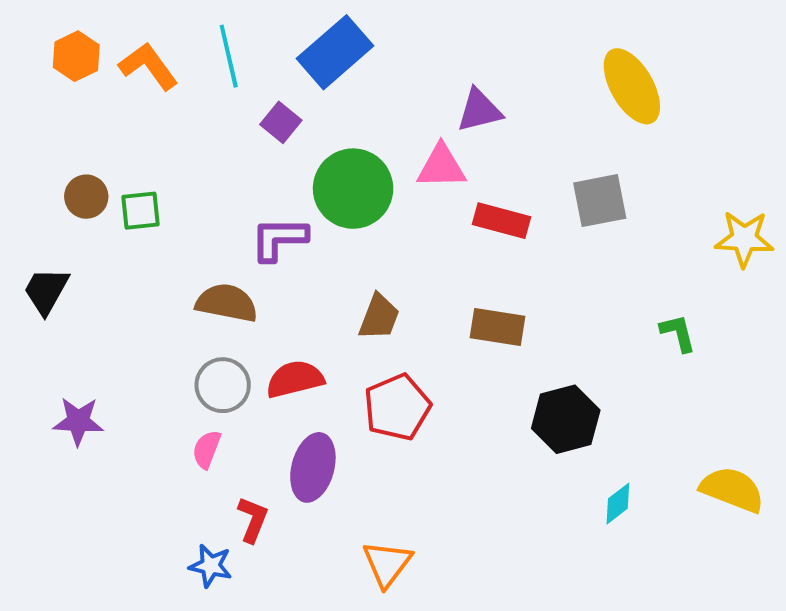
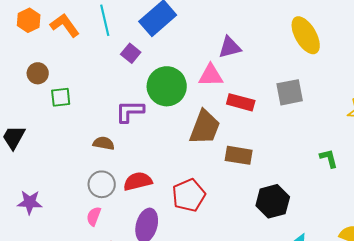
brown circle: (86, 197) -> (38, 73), moved
brown semicircle: (227, 303) -> (104, 143), size x0.7
brown trapezoid: (379, 317) -> (205, 127), moved, size x1.5

